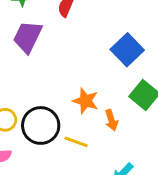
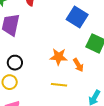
black circle: (41, 125) -> (15, 63), moved, size x0.6

